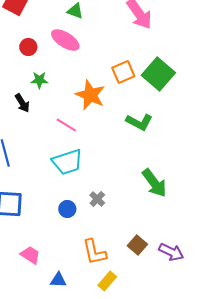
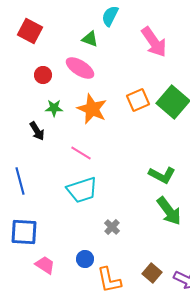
orange star: (90, 95) -> (92, 109), moved
green L-shape: (139, 122) -> (162, 175), moved
blue circle: (67, 209) -> (85, 259), moved
pink trapezoid: (30, 255) -> (45, 265), moved

